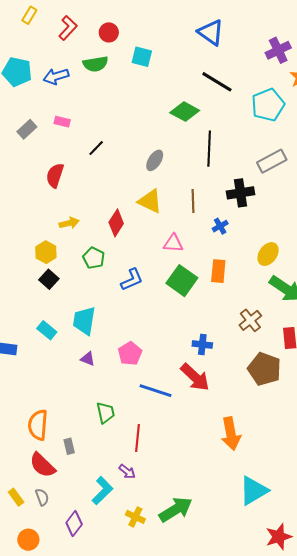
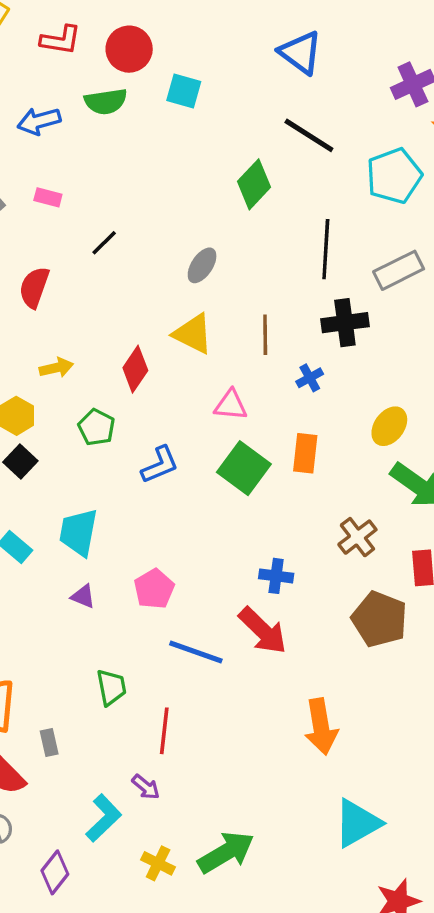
red L-shape: (68, 28) -> (61, 40), turned 55
red circle: (109, 32) -> (129, 49), size x1.4
green diamond: (185, 112) -> (254, 184), turned -76
black line: (209, 149) -> (326, 249), moved

